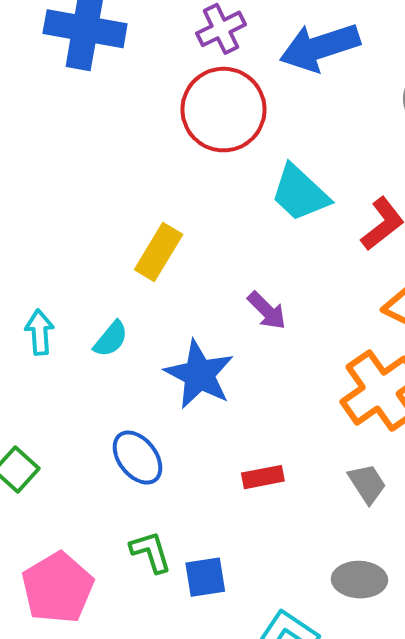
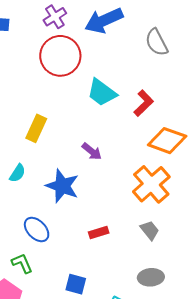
green L-shape: (151, 552) -> (22, 263), moved
blue square: (205, 577) -> (76, 284), turned 30

